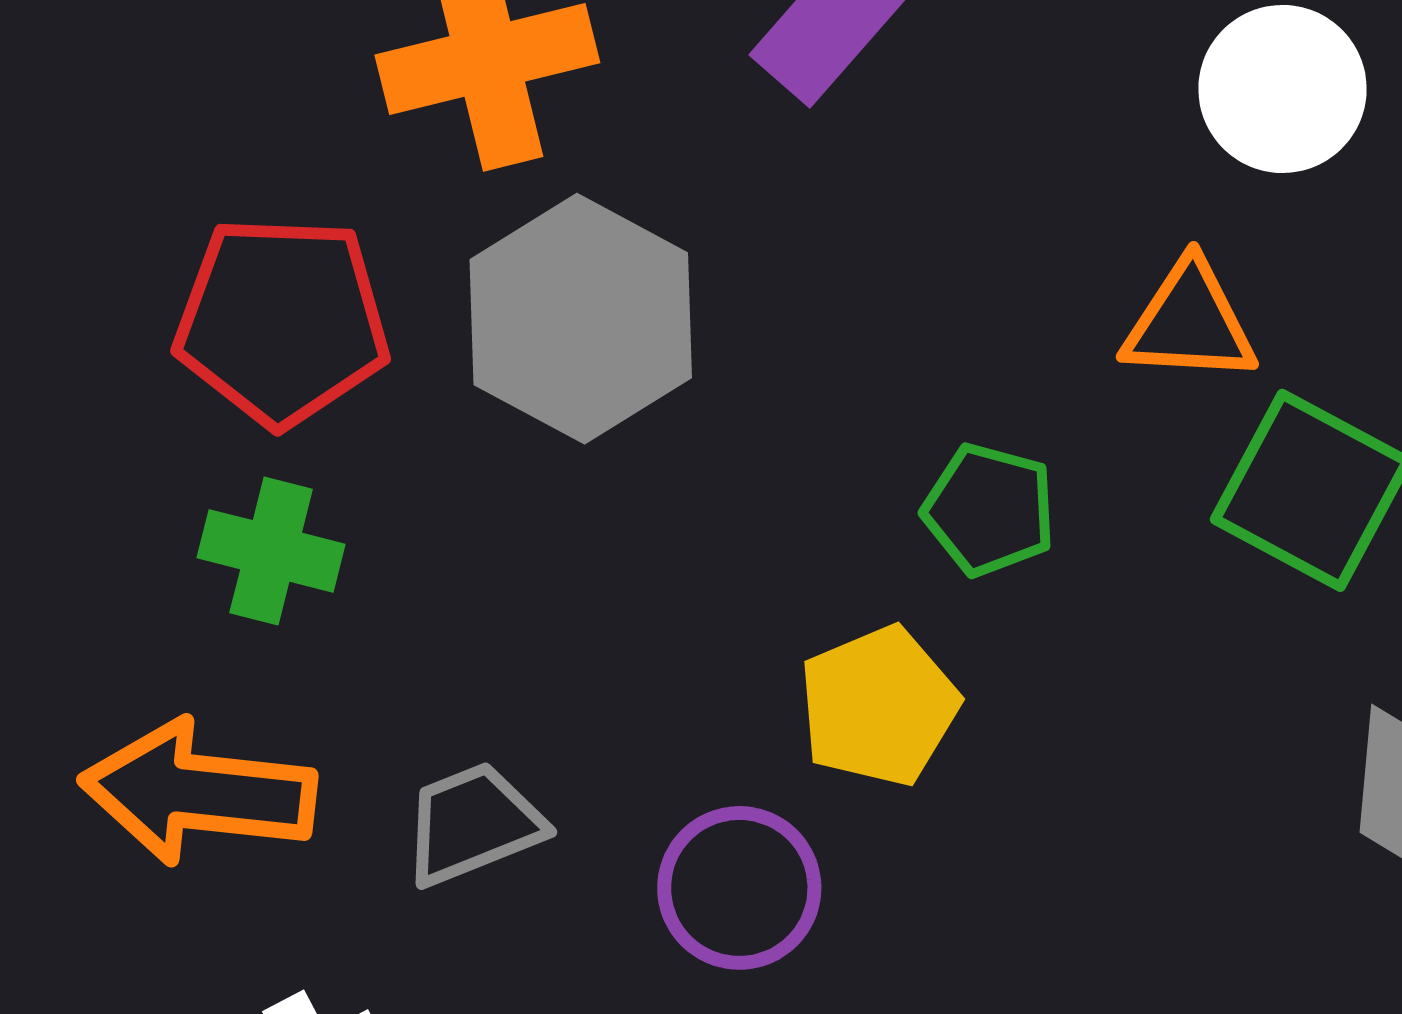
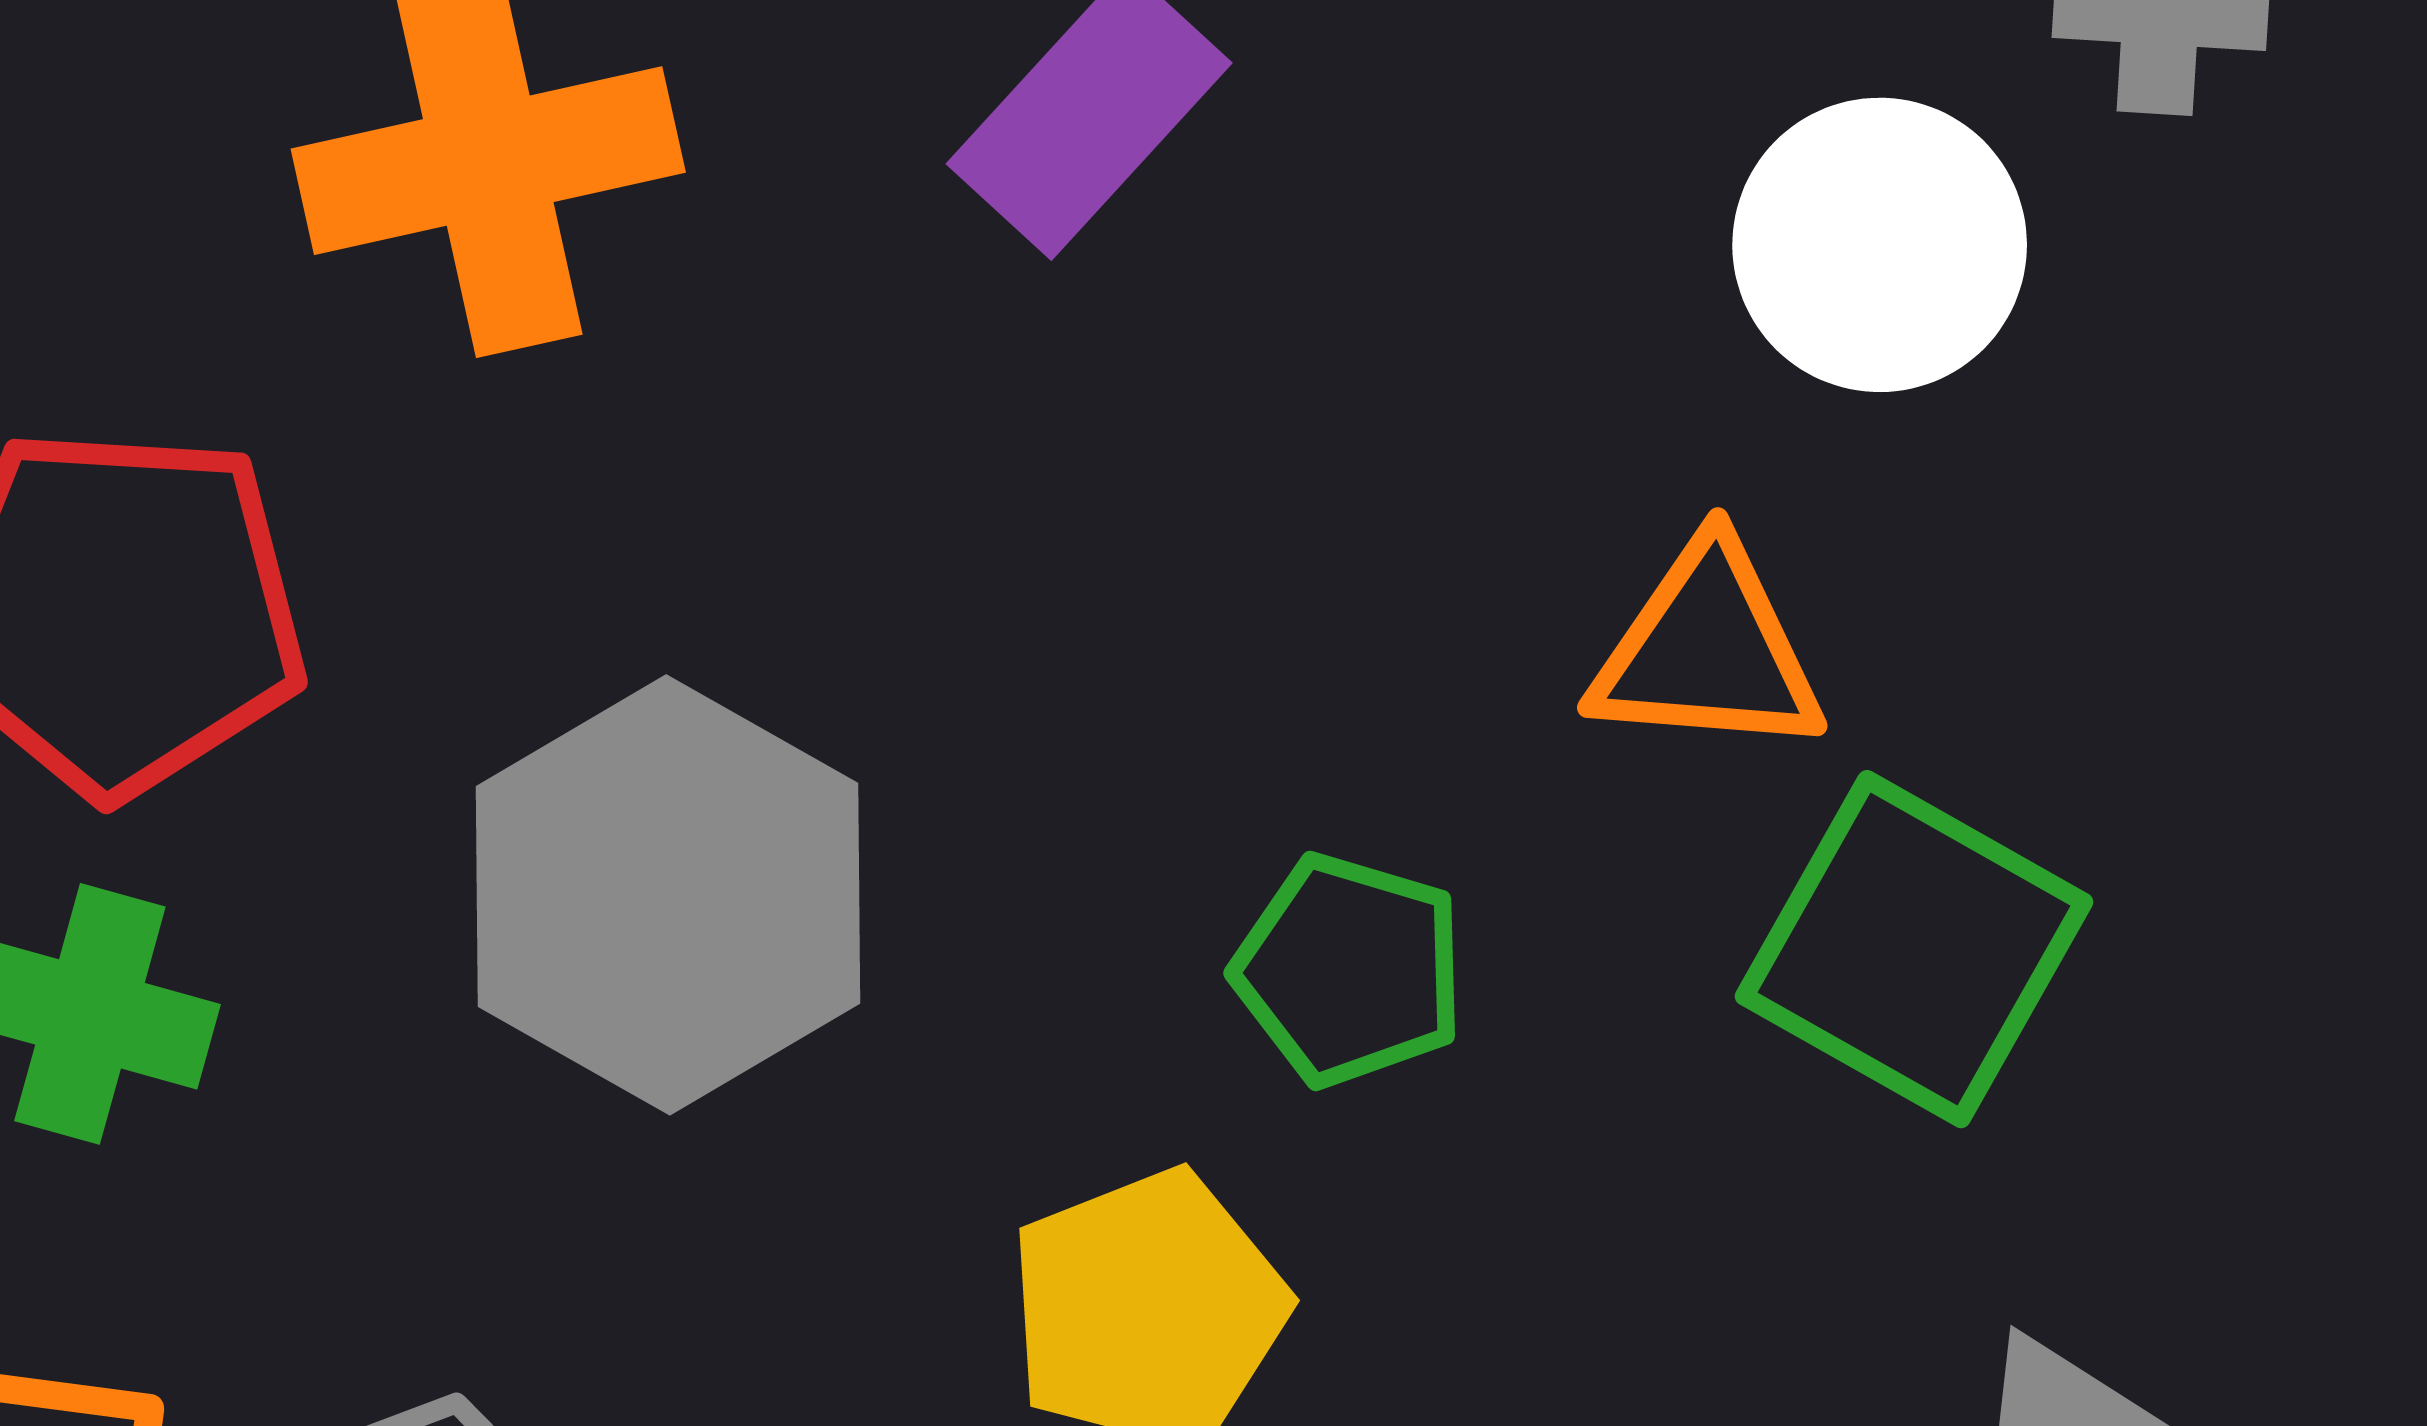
gray hexagon: (581, 319) -> (668, 895), moved

